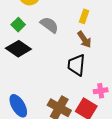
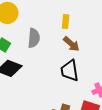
gray semicircle: (49, 25) -> (34, 38), turned 72

